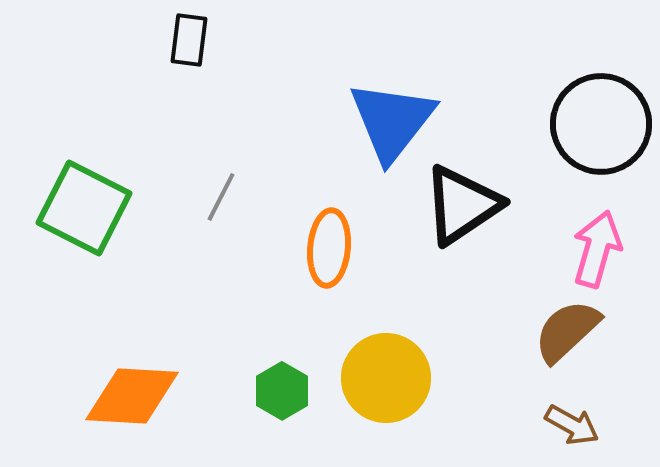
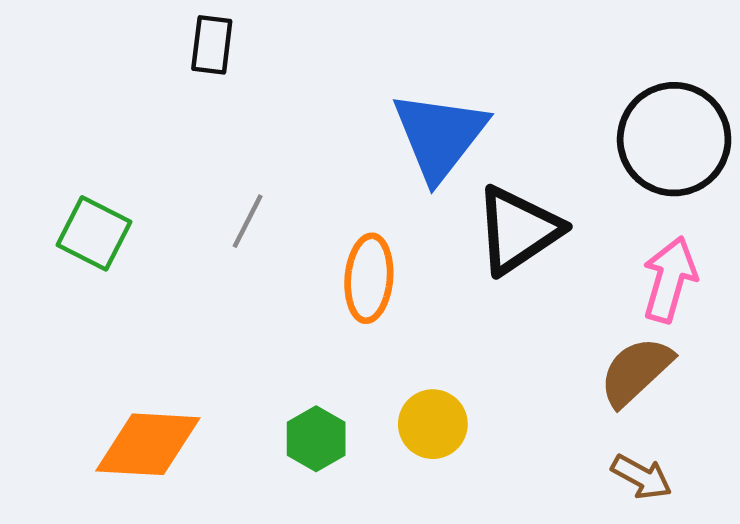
green square: (84, 208) -> (94, 233), size x0.7
yellow circle: (386, 378) -> (433, 424), size x0.7

